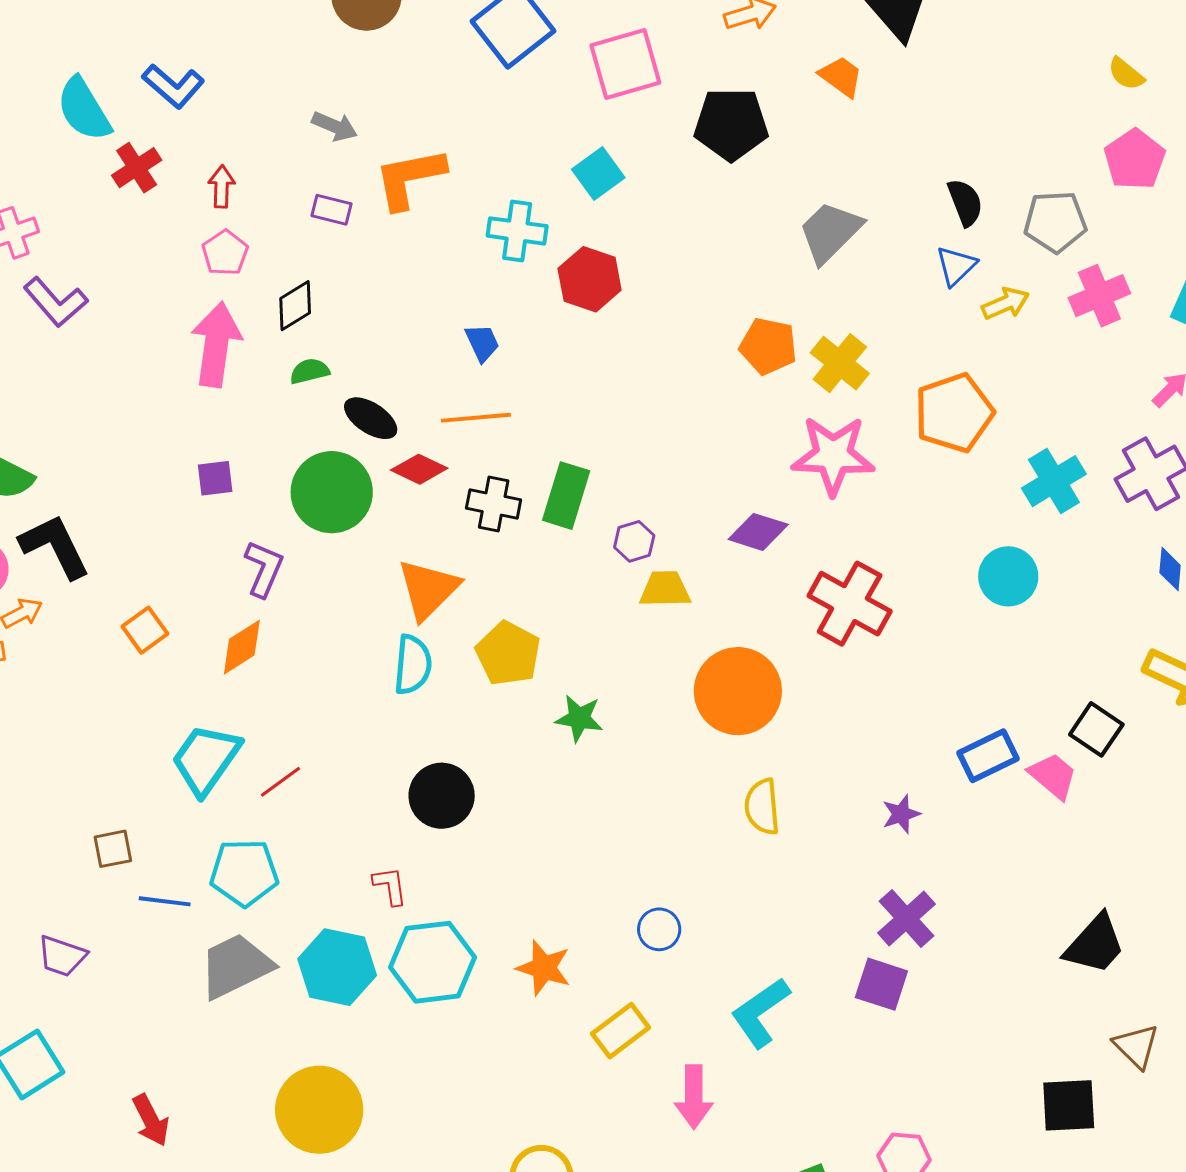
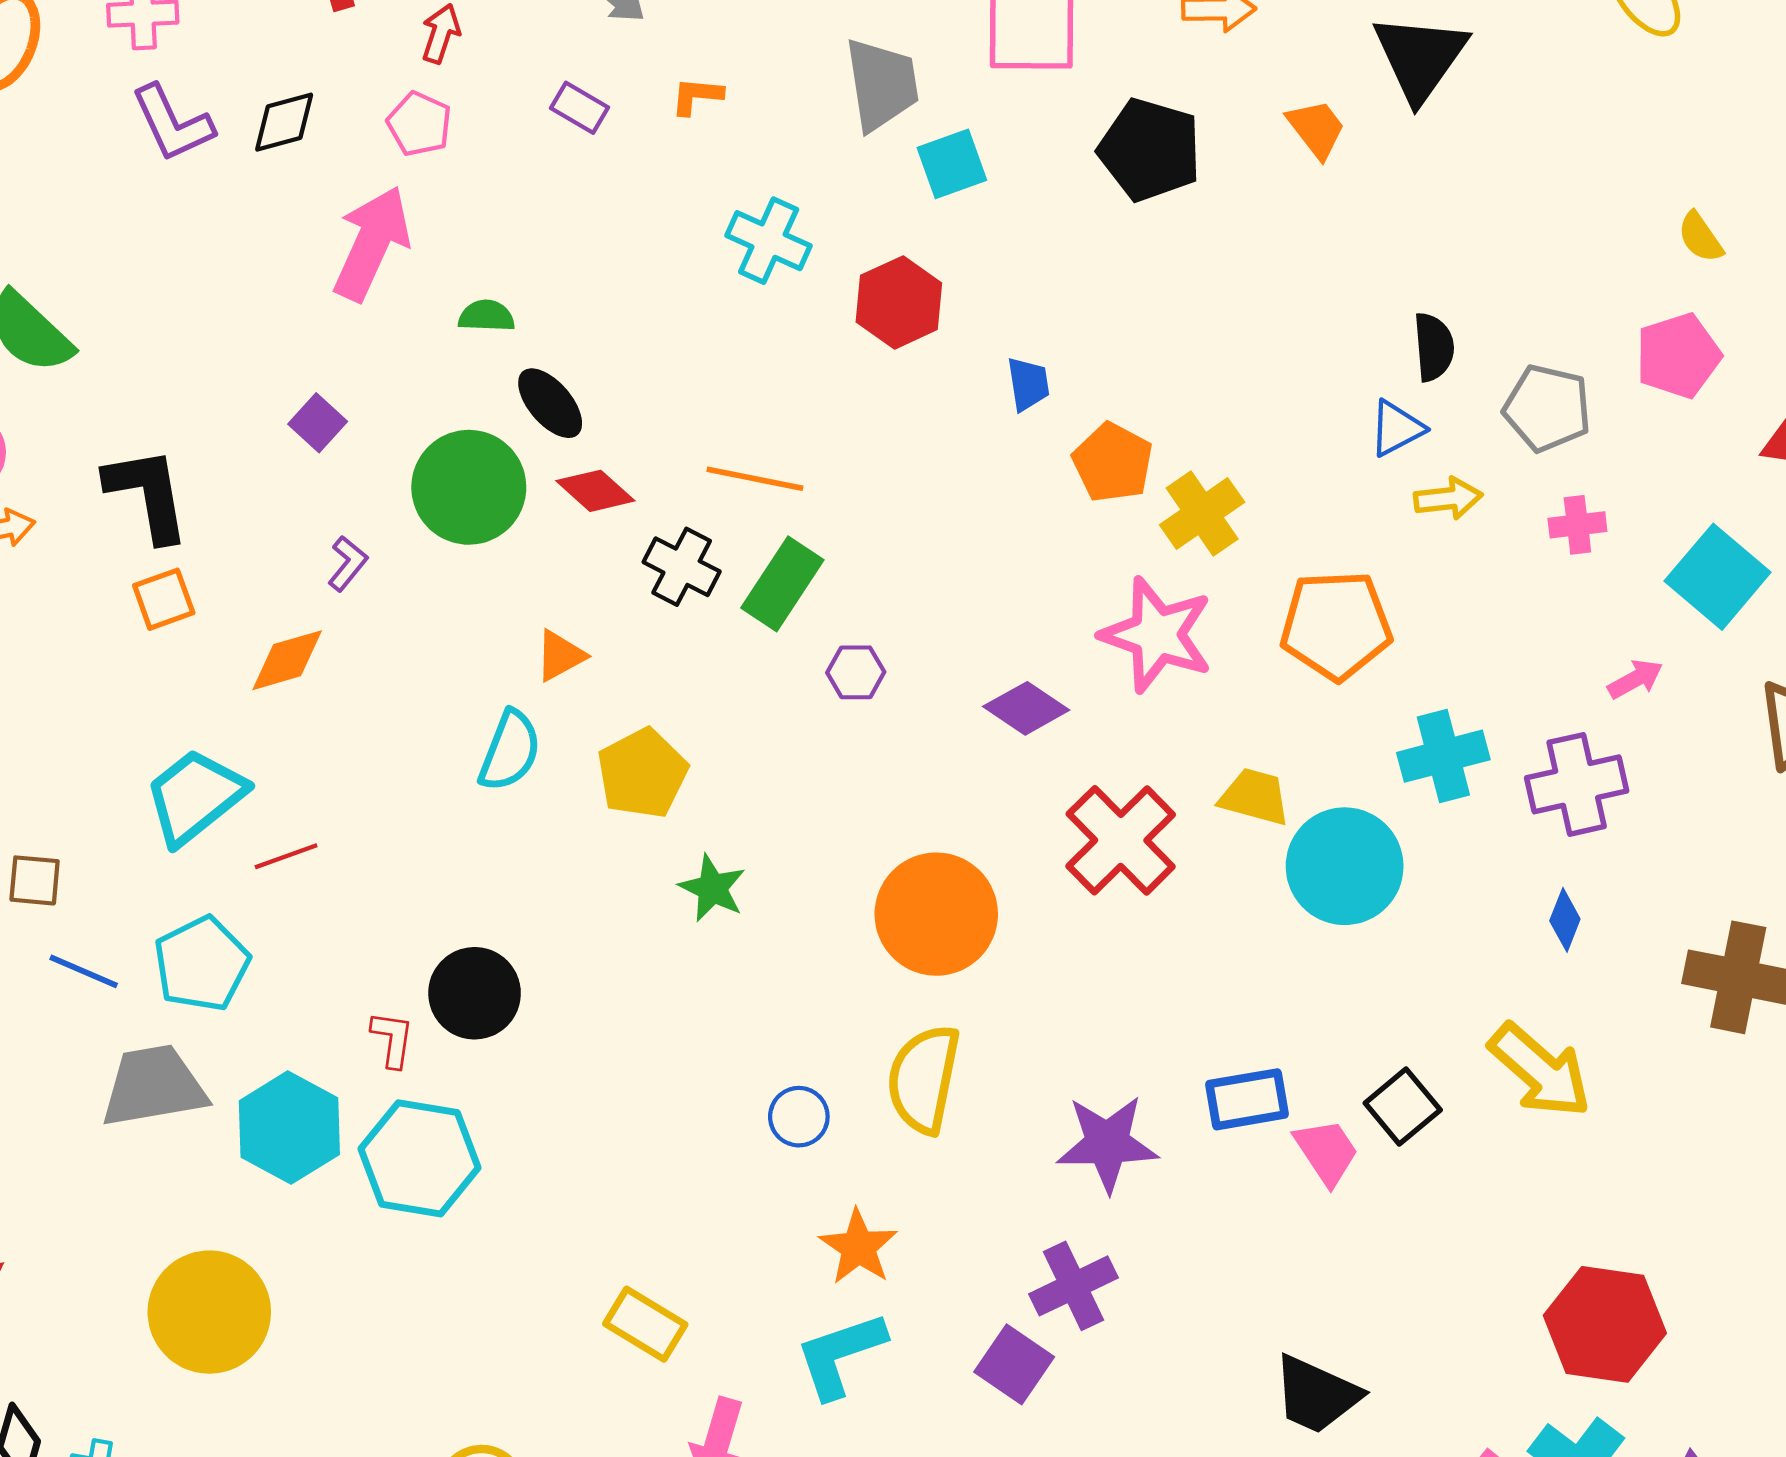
orange L-shape: (410, 178) -> (697, 96), size x0.5
cyan cross: (517, 231) -> (769, 241), moved
gray trapezoid: (830, 232) -> (882, 84), moved, turned 110
pink pentagon: (225, 253) -> (419, 124), turned -30
pink cross: (1099, 296) -> (1577, 525), size x0.7
black diamond: (295, 306) -> (284, 122), moved
blue trapezoid: (482, 343) -> (1028, 384), moved
orange line: (476, 418) -> (755, 479), moved
purple square: (215, 478) -> (318, 423), turned 33
black L-shape: (55, 546) -> (148, 494), moved
purple L-shape: (264, 569) -> (348, 563), size x0.7
cyan circle: (1008, 576) -> (1345, 866), size x1.4
orange triangle: (428, 589) -> (560, 656), size x0.6
yellow trapezoid: (665, 589) -> (1255, 797), moved
black circle: (442, 796) -> (475, 993), moved
yellow semicircle: (762, 807) -> (924, 1079), size x1.4
purple star: (901, 814) -> (1107, 1143), size x1.8
cyan pentagon: (244, 873) -> (202, 964), turned 30
blue circle: (659, 929) -> (799, 1117), moved
black trapezoid: (1095, 944) -> (1316, 1395), turned 56
orange star: (544, 968) -> (858, 1247), moved
yellow rectangle: (621, 1031) -> (645, 1324), turned 52

